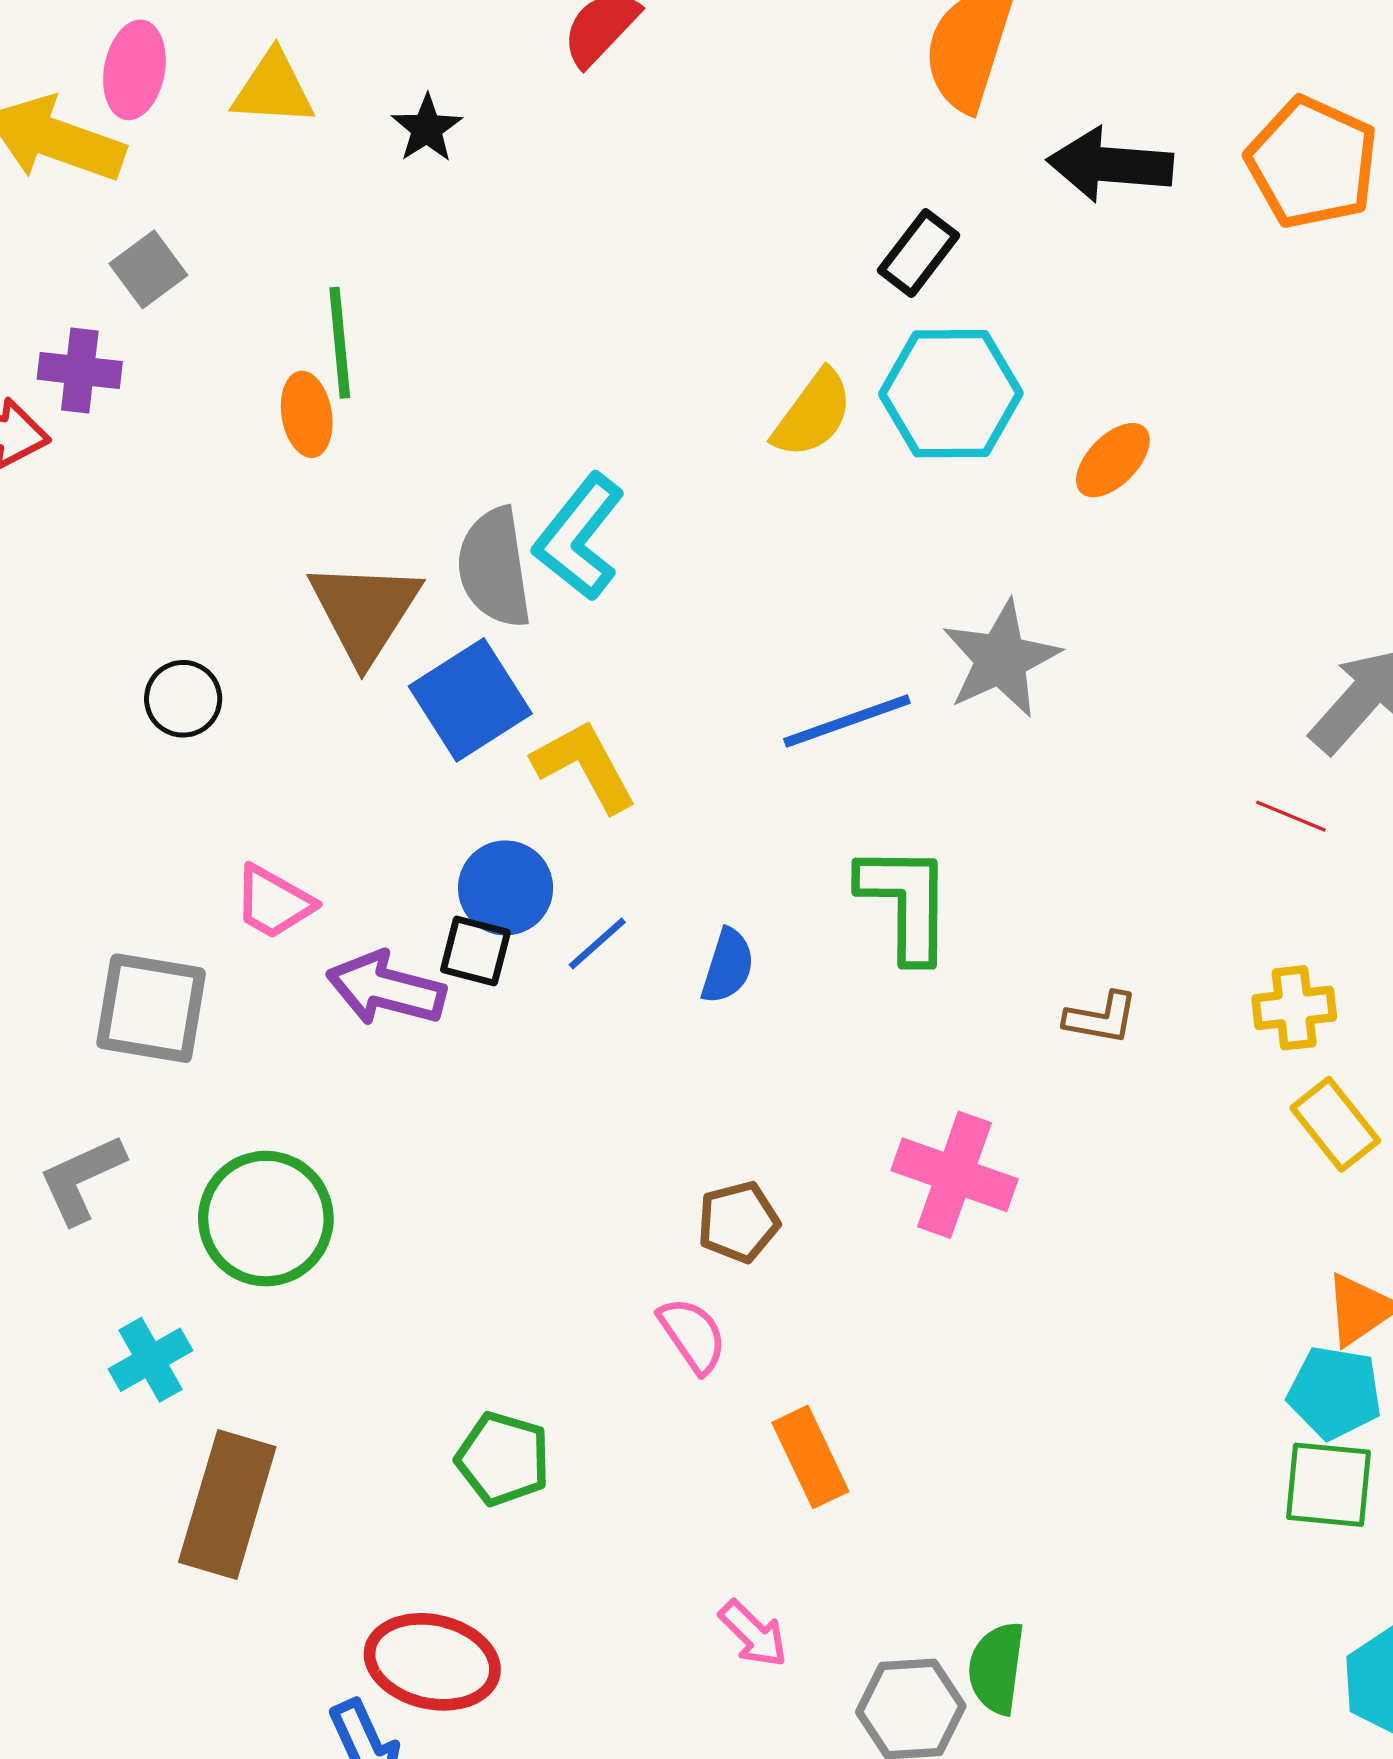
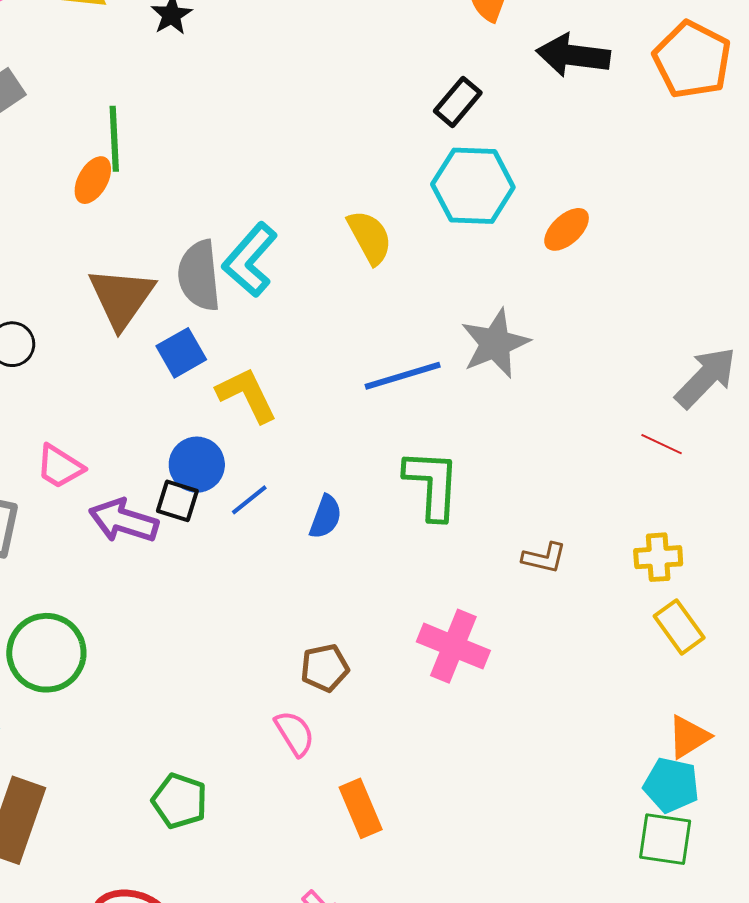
orange ellipse: (307, 414) -> (93, 180), turned 36
yellow semicircle: (813, 414) -> (370, 237), moved, turned -68
blue square: (470, 700) -> (181, 353), size x0.7

